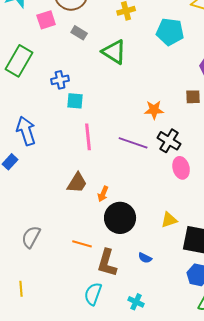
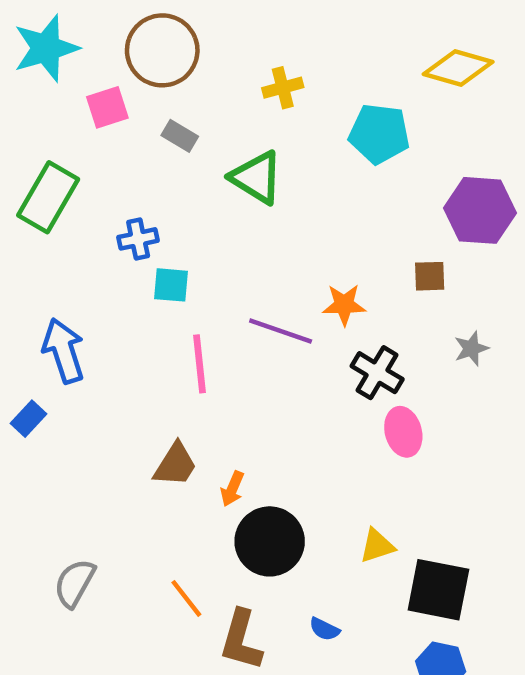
purple line: (133, 143) -> (281, 331), moved
orange line: (82, 244) -> (186, 598), turned 36

